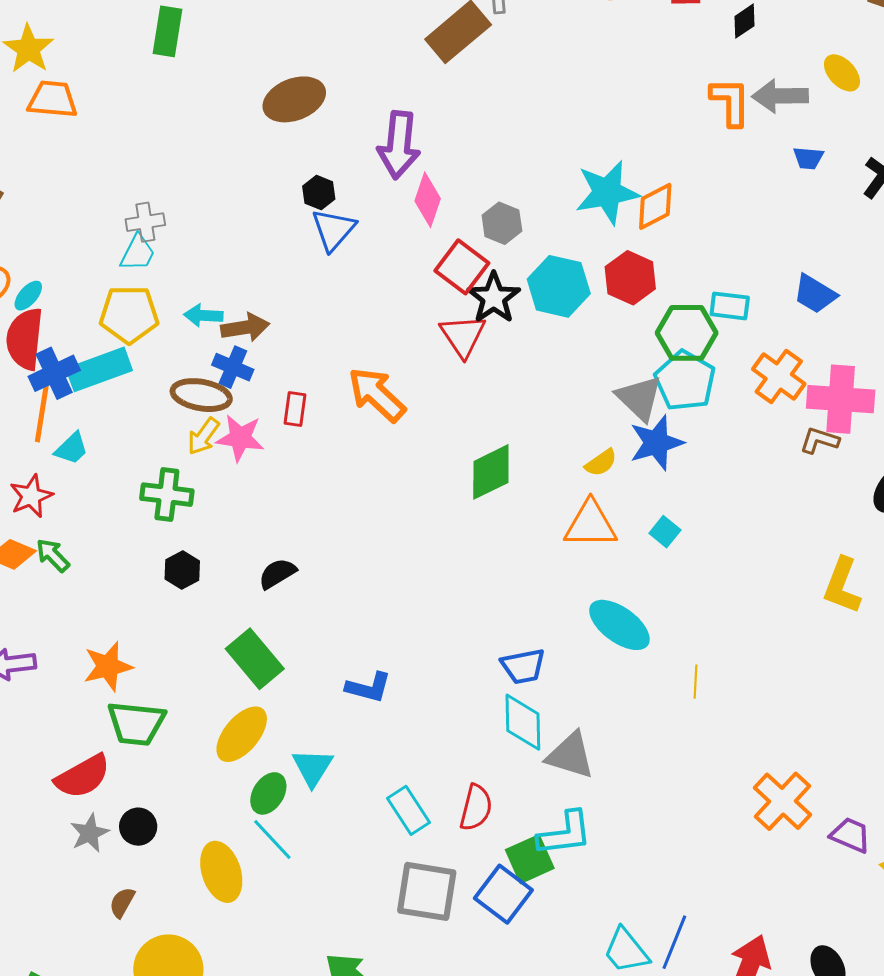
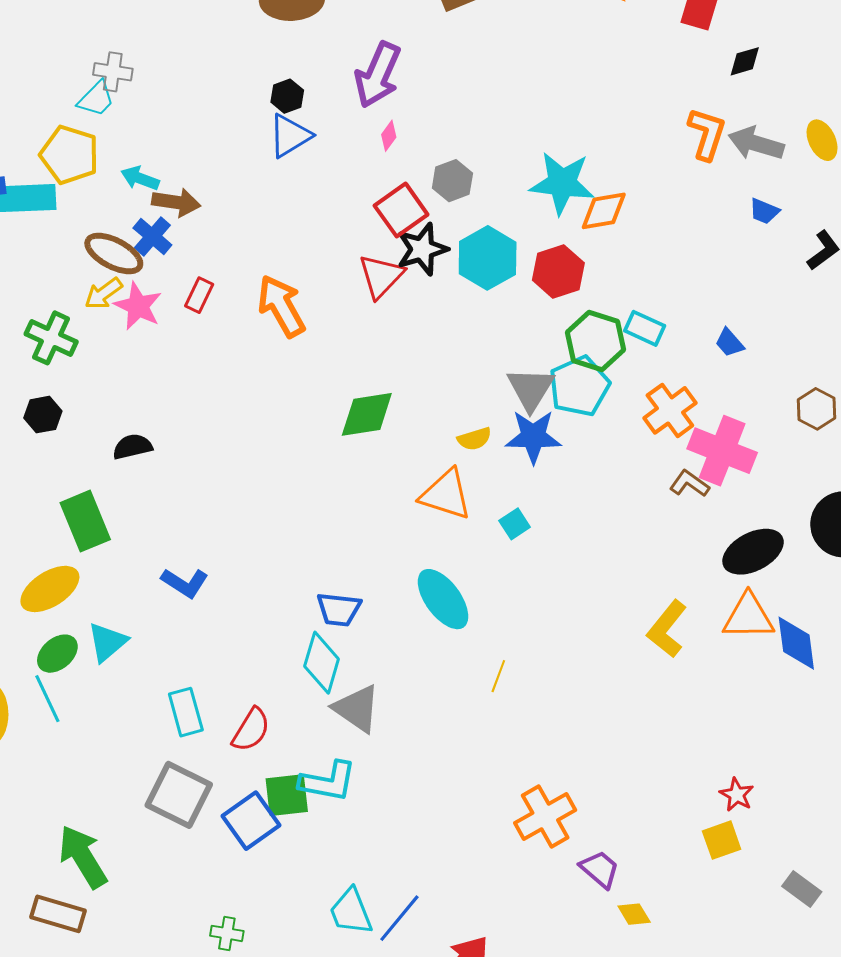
pink diamond: (428, 200) -> (389, 136), size x0.6
blue trapezoid: (815, 294) -> (729, 343), size x0.7

